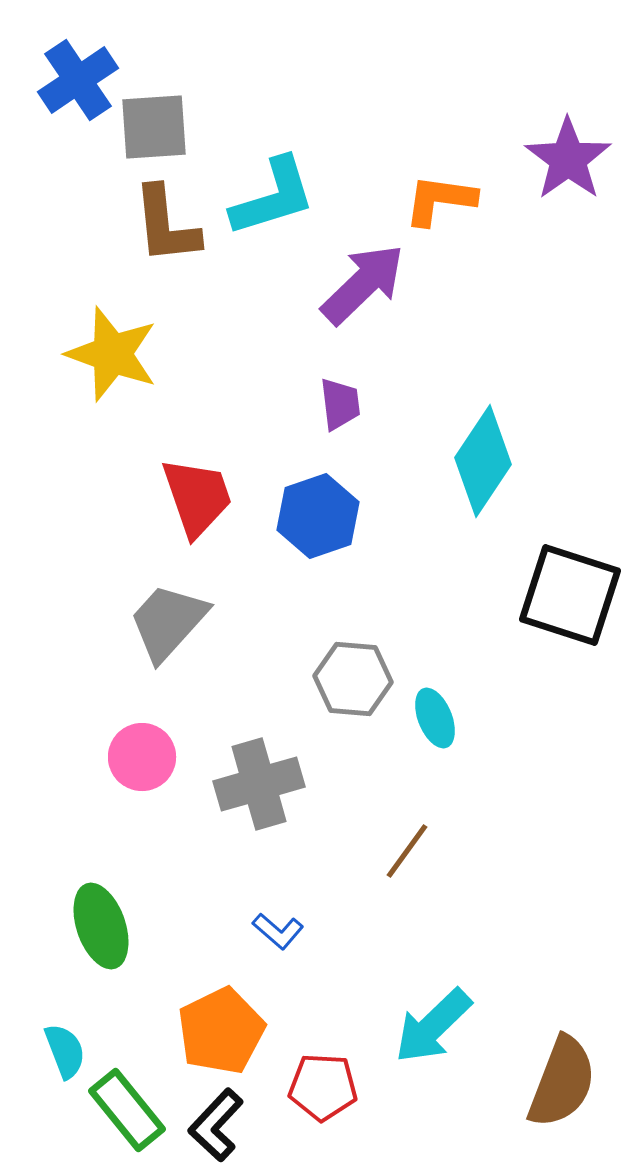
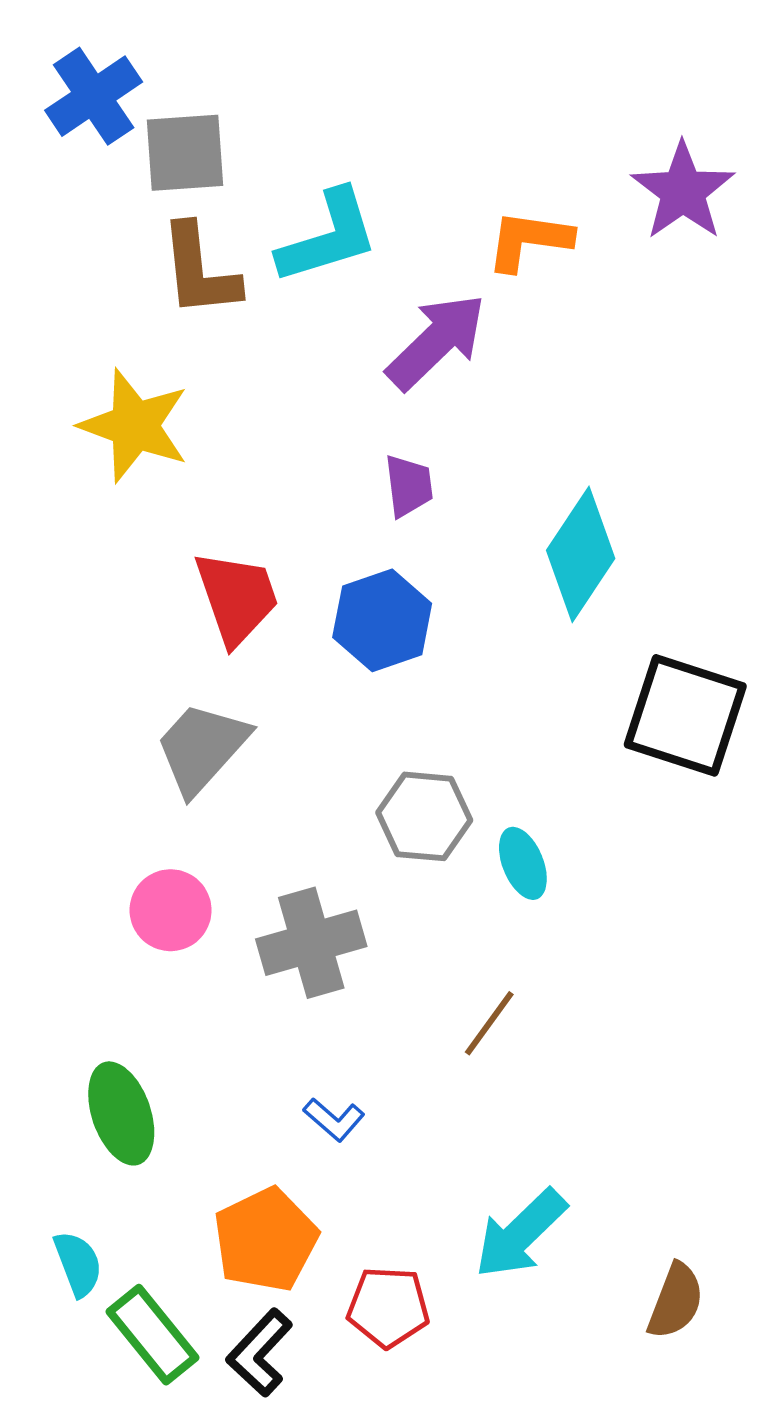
brown semicircle: (562, 1082) -> (676, 1301), size x0.7

